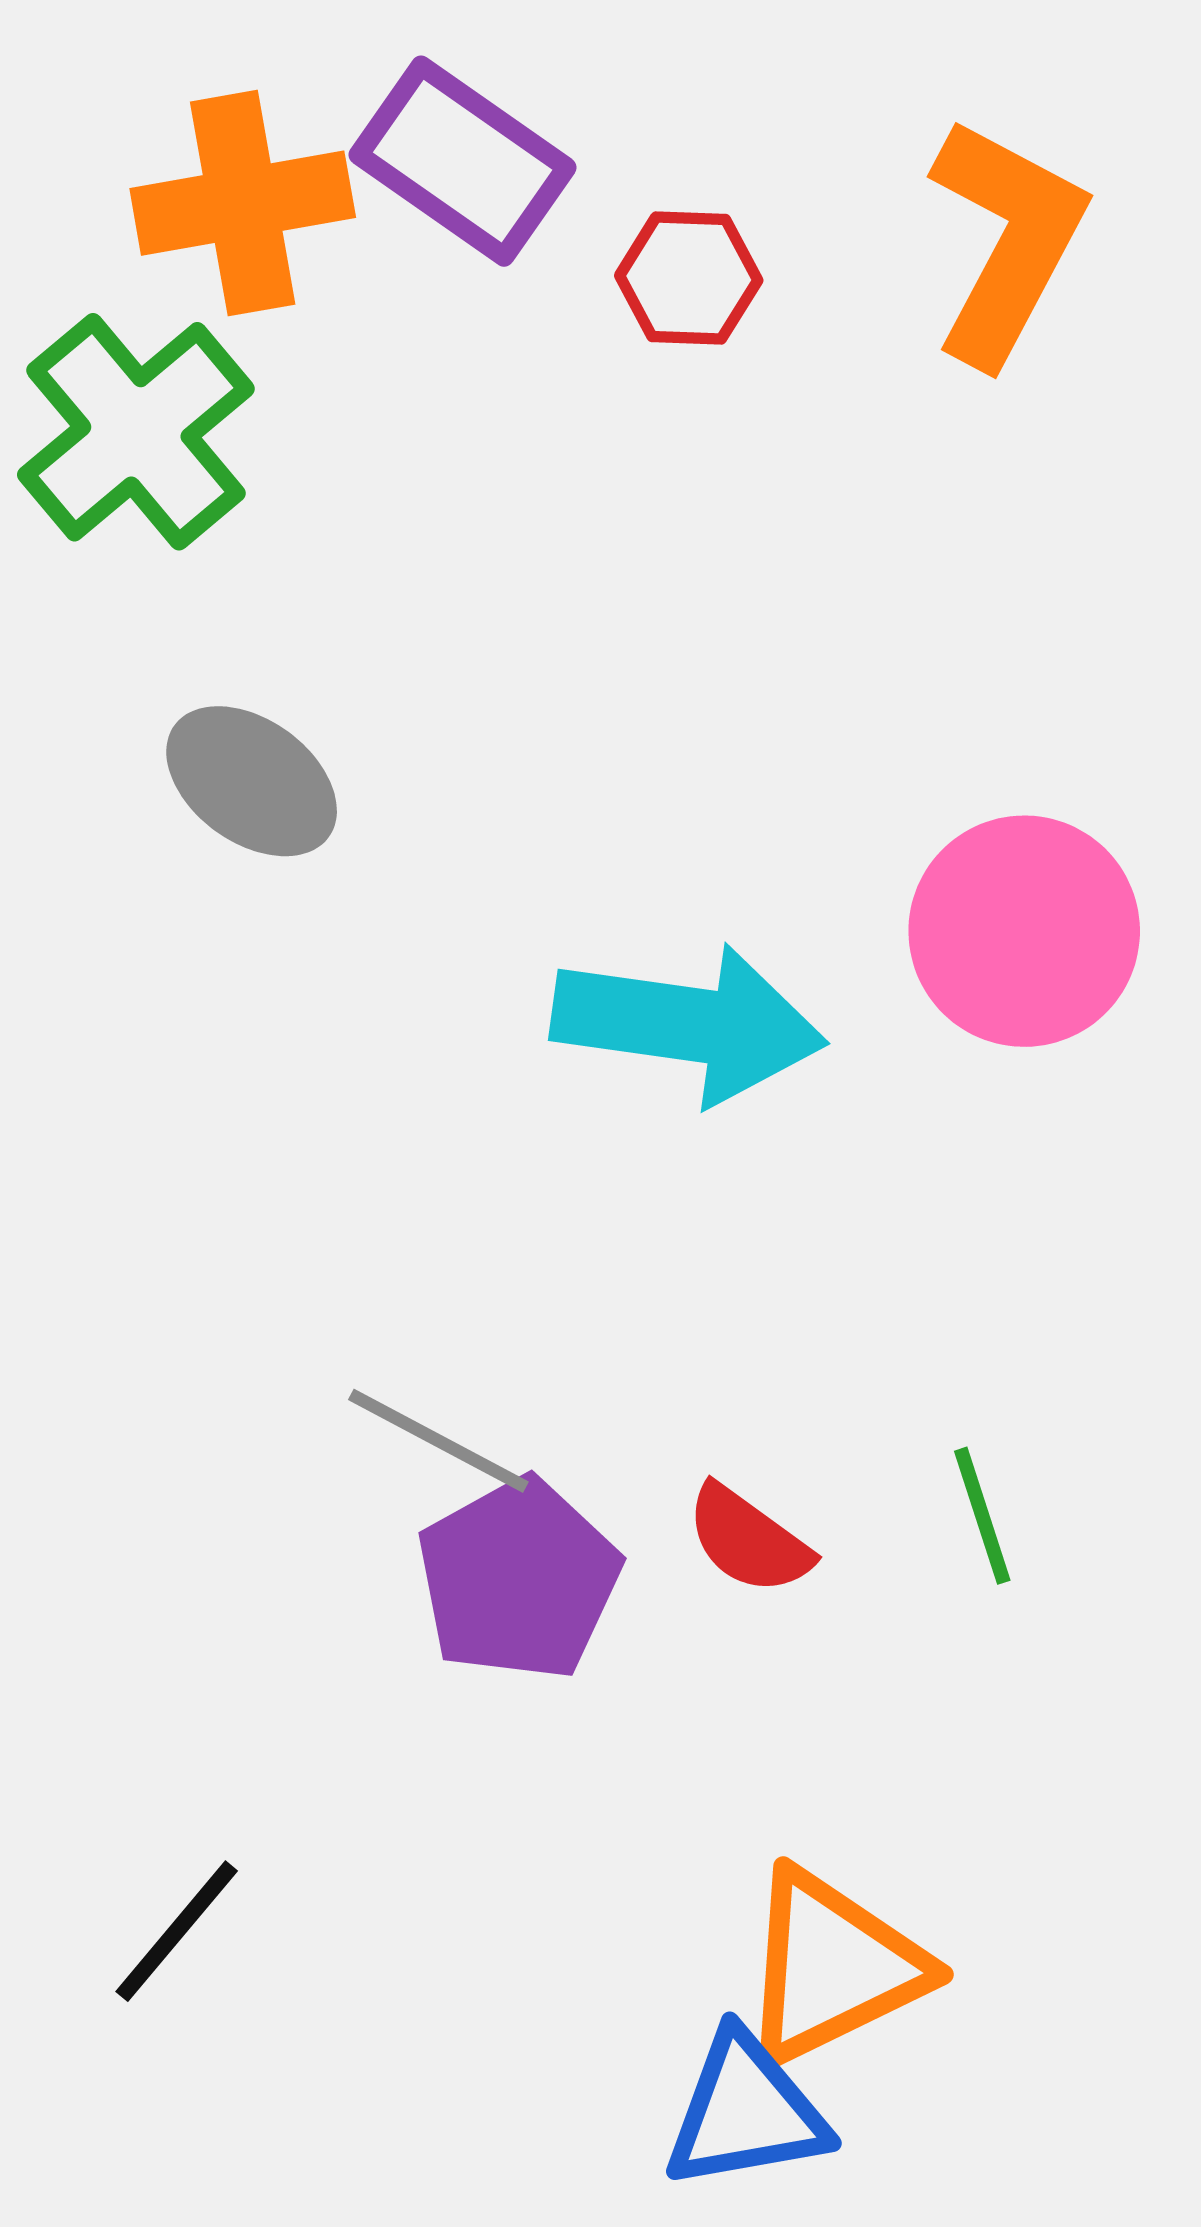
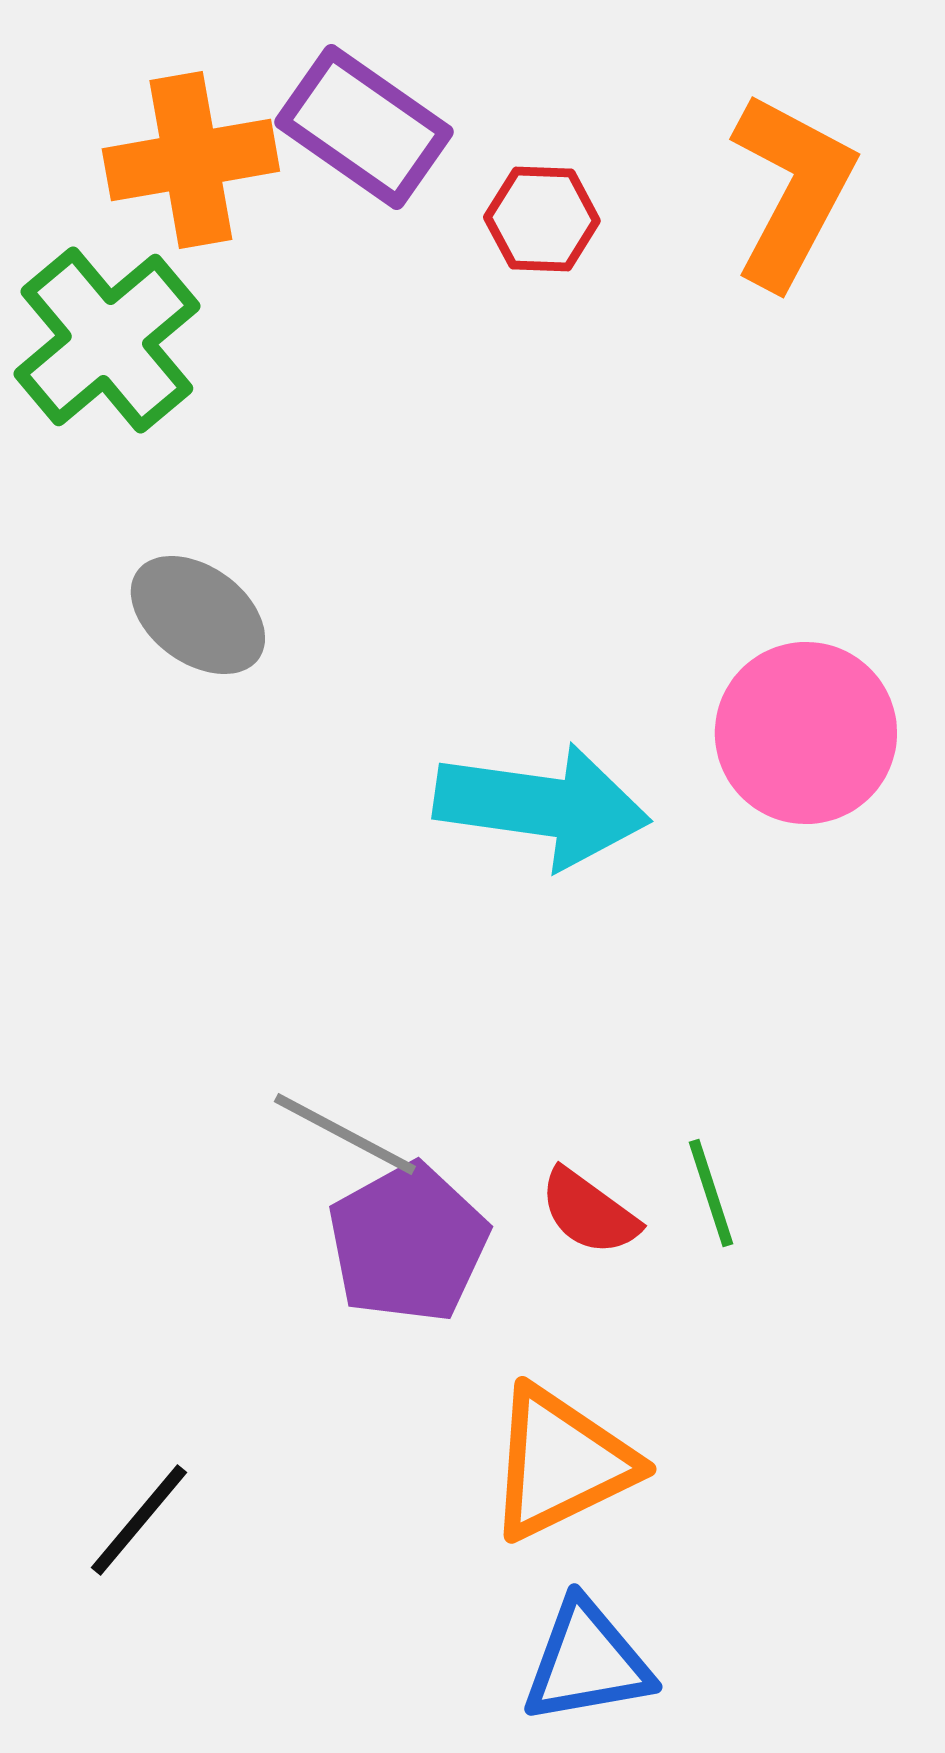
green line: (982, 1516) -> (711, 1193), moved
orange triangle: (832, 1967) -> (561, 1463), moved

